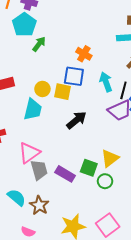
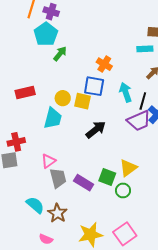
pink triangle: (29, 153) -> (49, 161), size x0.7

